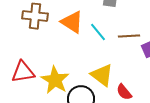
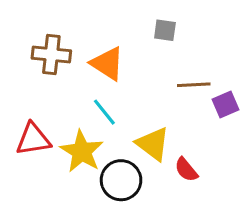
cyan line: (98, 32) -> (104, 112), moved

